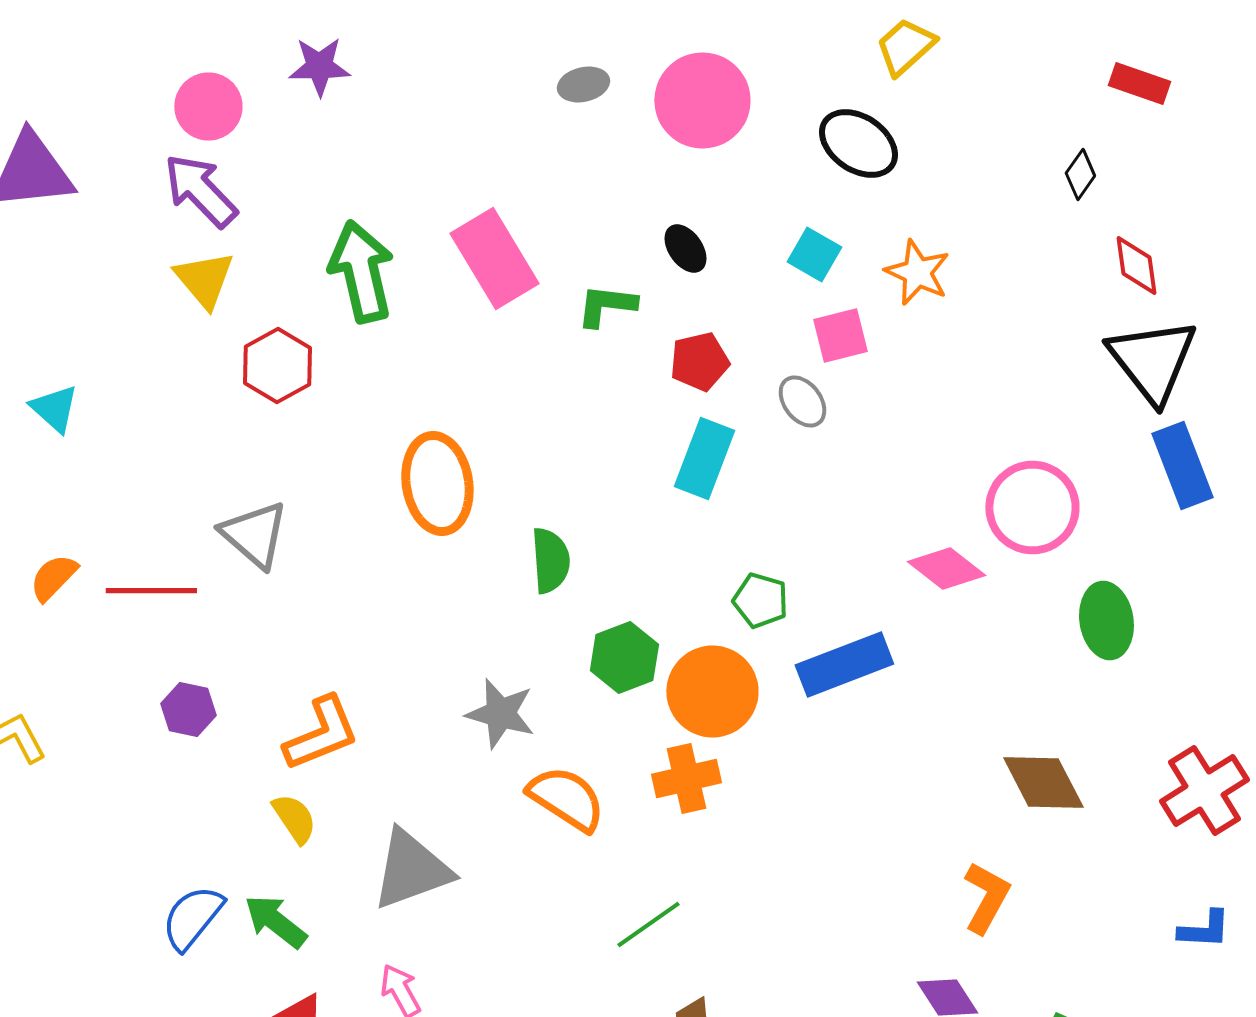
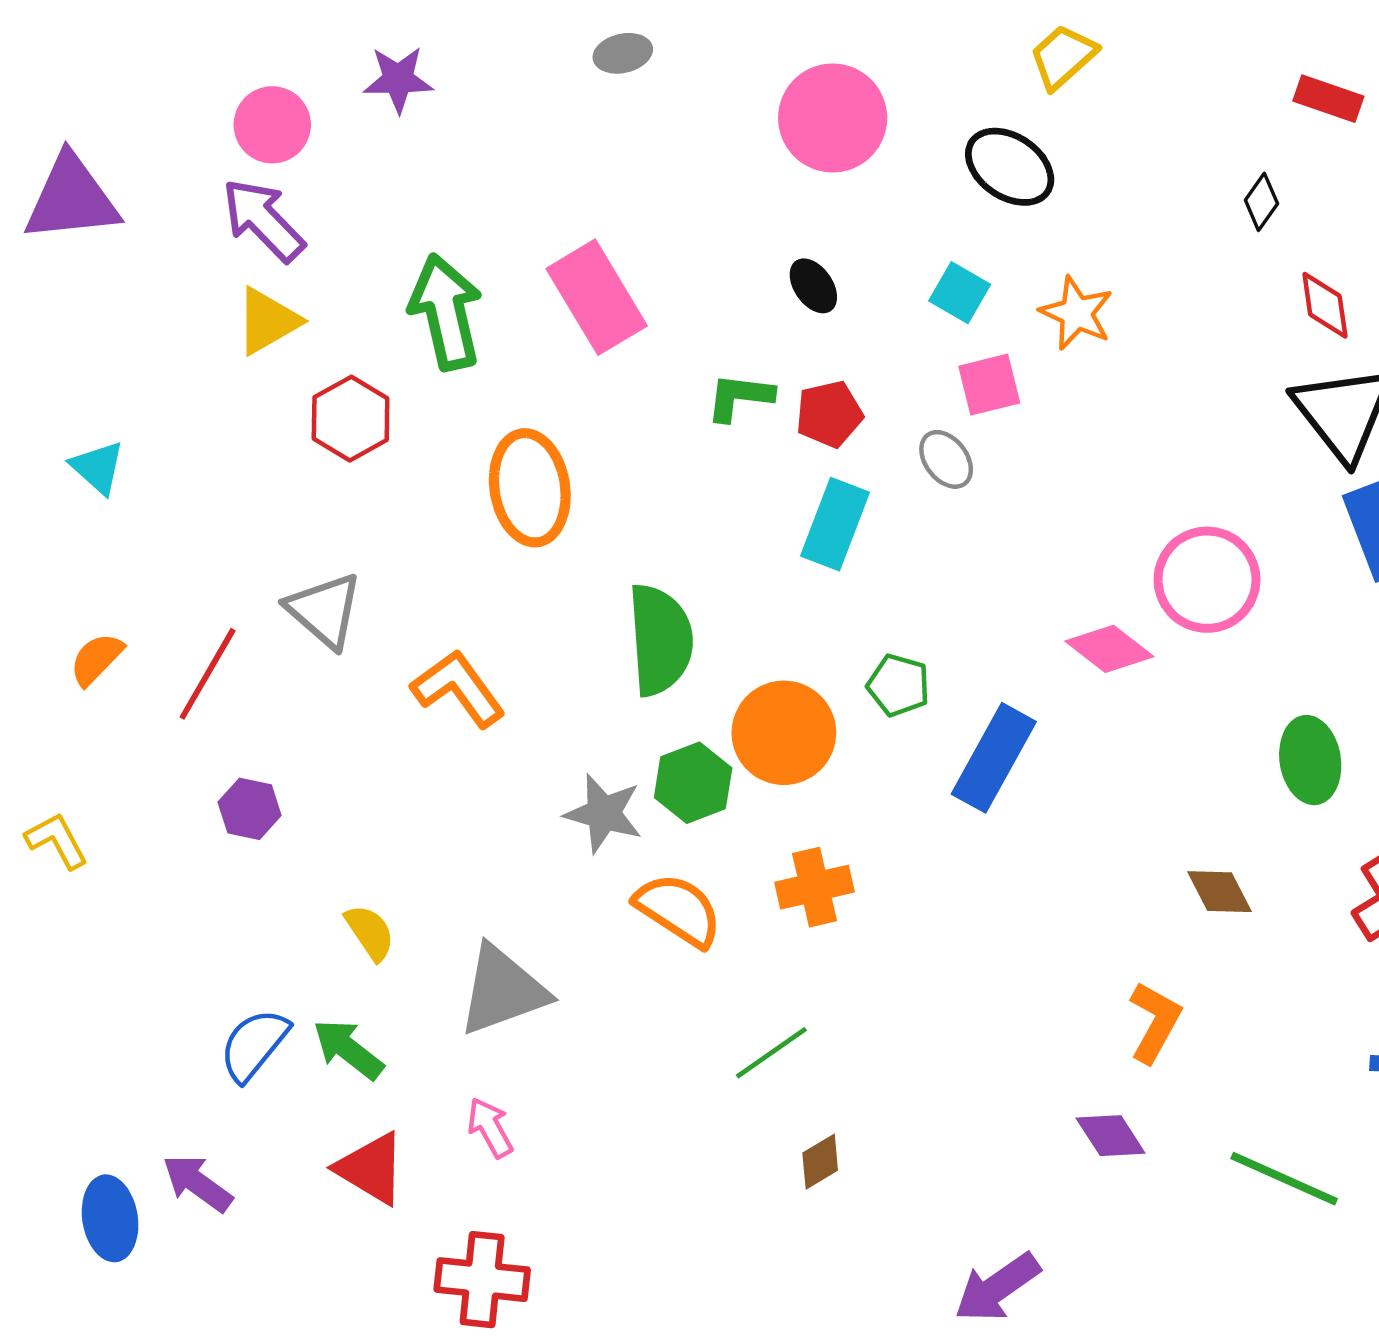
gray ellipse: (583, 84) -> (623, 53), moved
yellow triangle: (204, 280) -> (268, 321), turned 40
green L-shape: (606, 306) -> (740, 397), moved
orange ellipse: (437, 484) -> (530, 488), moved
green semicircle: (550, 560) -> (660, 640), size x1.5
red line: (151, 590) -> (208, 674), turned -60
green ellipse: (1106, 620) -> (1310, 760), moved
green hexagon: (624, 658) -> (693, 783), moved
blue rectangle: (844, 664) -> (994, 758), turned -40
orange circle: (712, 692) -> (784, 733), moved
orange L-shape: (321, 734) -> (458, 689), moved, turned -104
brown diamond: (1043, 782) -> (1219, 892), size x0.7

